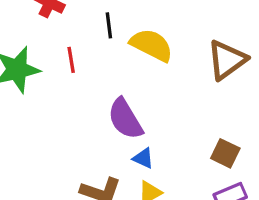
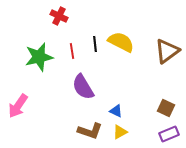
black line: (109, 25) -> (95, 44), moved
purple semicircle: (125, 119) -> (83, 87), moved

